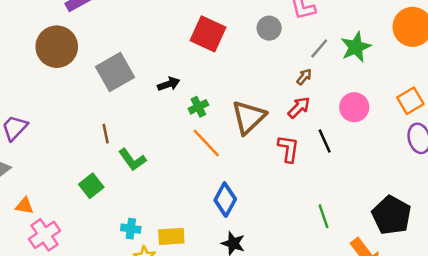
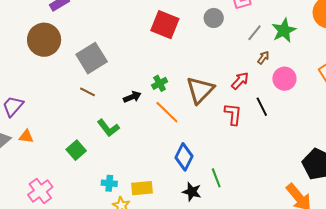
brown arrow: (304, 77) -> (263, 58), moved
black arrow: (169, 84) -> (132, 97), moved
brown line: (106, 134) -> (87, 92), moved, turned -49
orange triangle: (24, 206) -> (26, 136), moved
green line: (324, 216) -> (216, 178), moved

